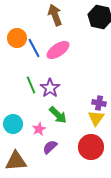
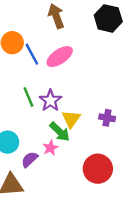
yellow triangle: (96, 118) -> (71, 119), moved
pink star: (39, 129) -> (50, 148), moved
purple semicircle: (50, 147) -> (30, 159), moved

